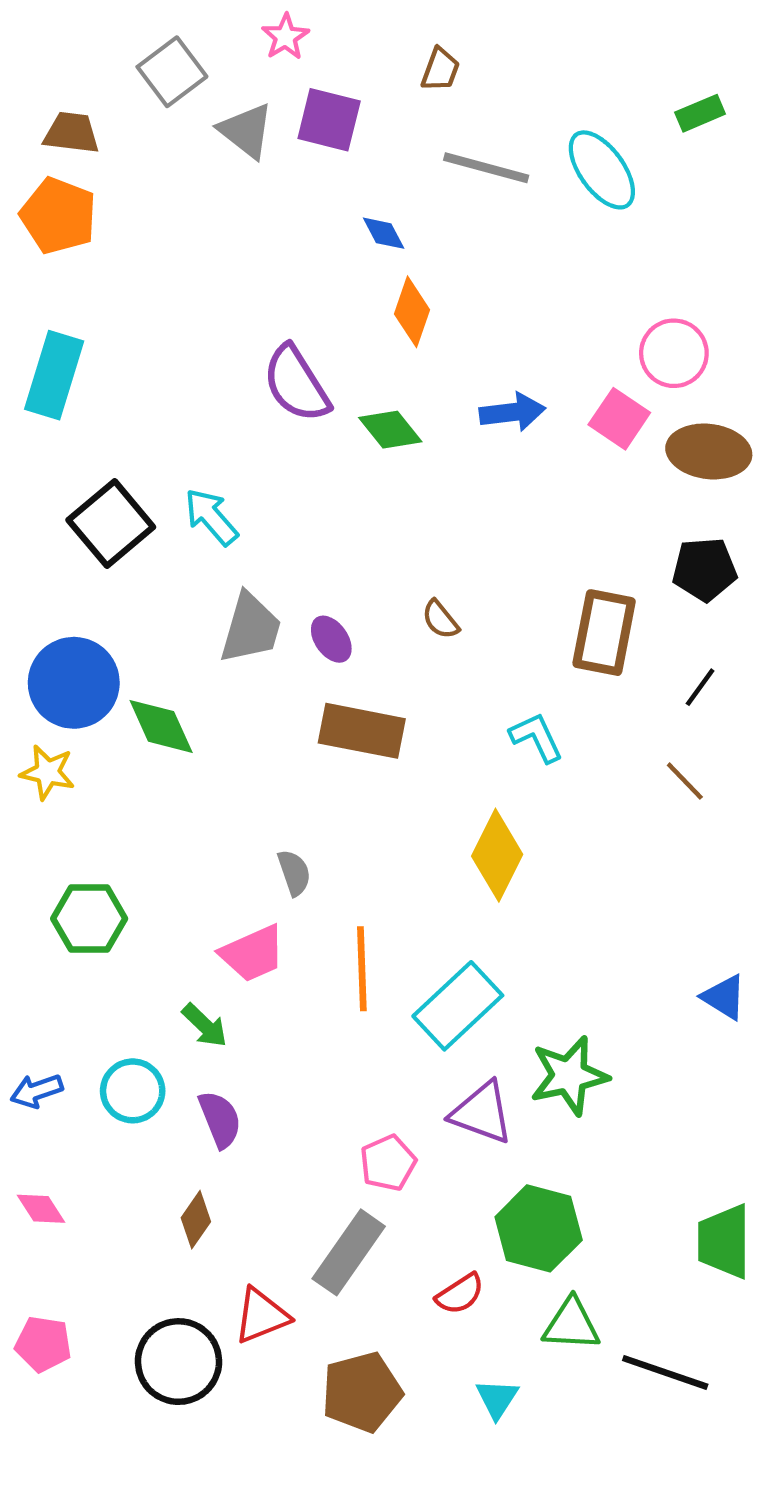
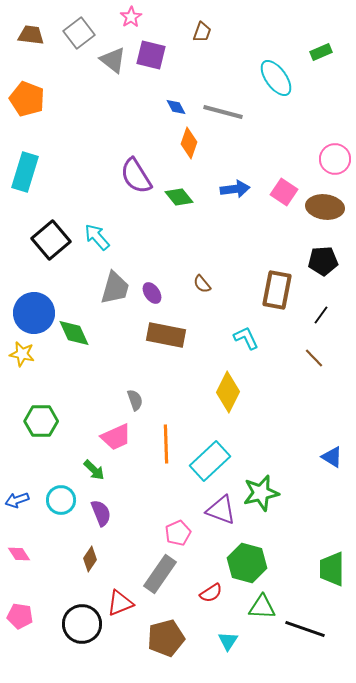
brown trapezoid: (72, 133) -> (31, 35), moved
gray line: (486, 168) -> (223, 112), moved
pink circle: (674, 353) -> (335, 159), moved

